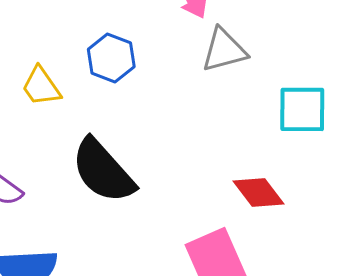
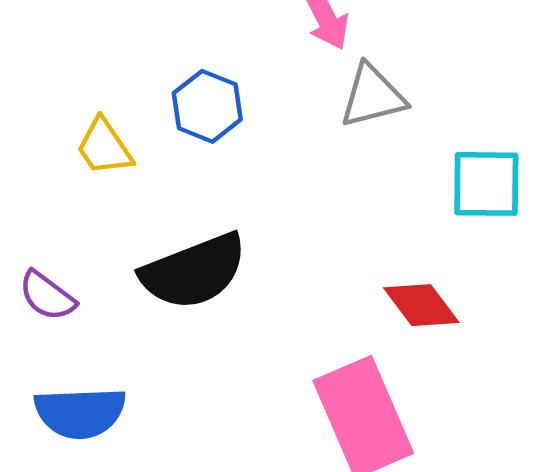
black semicircle: (103, 171) -> (194, 271), turned -70

